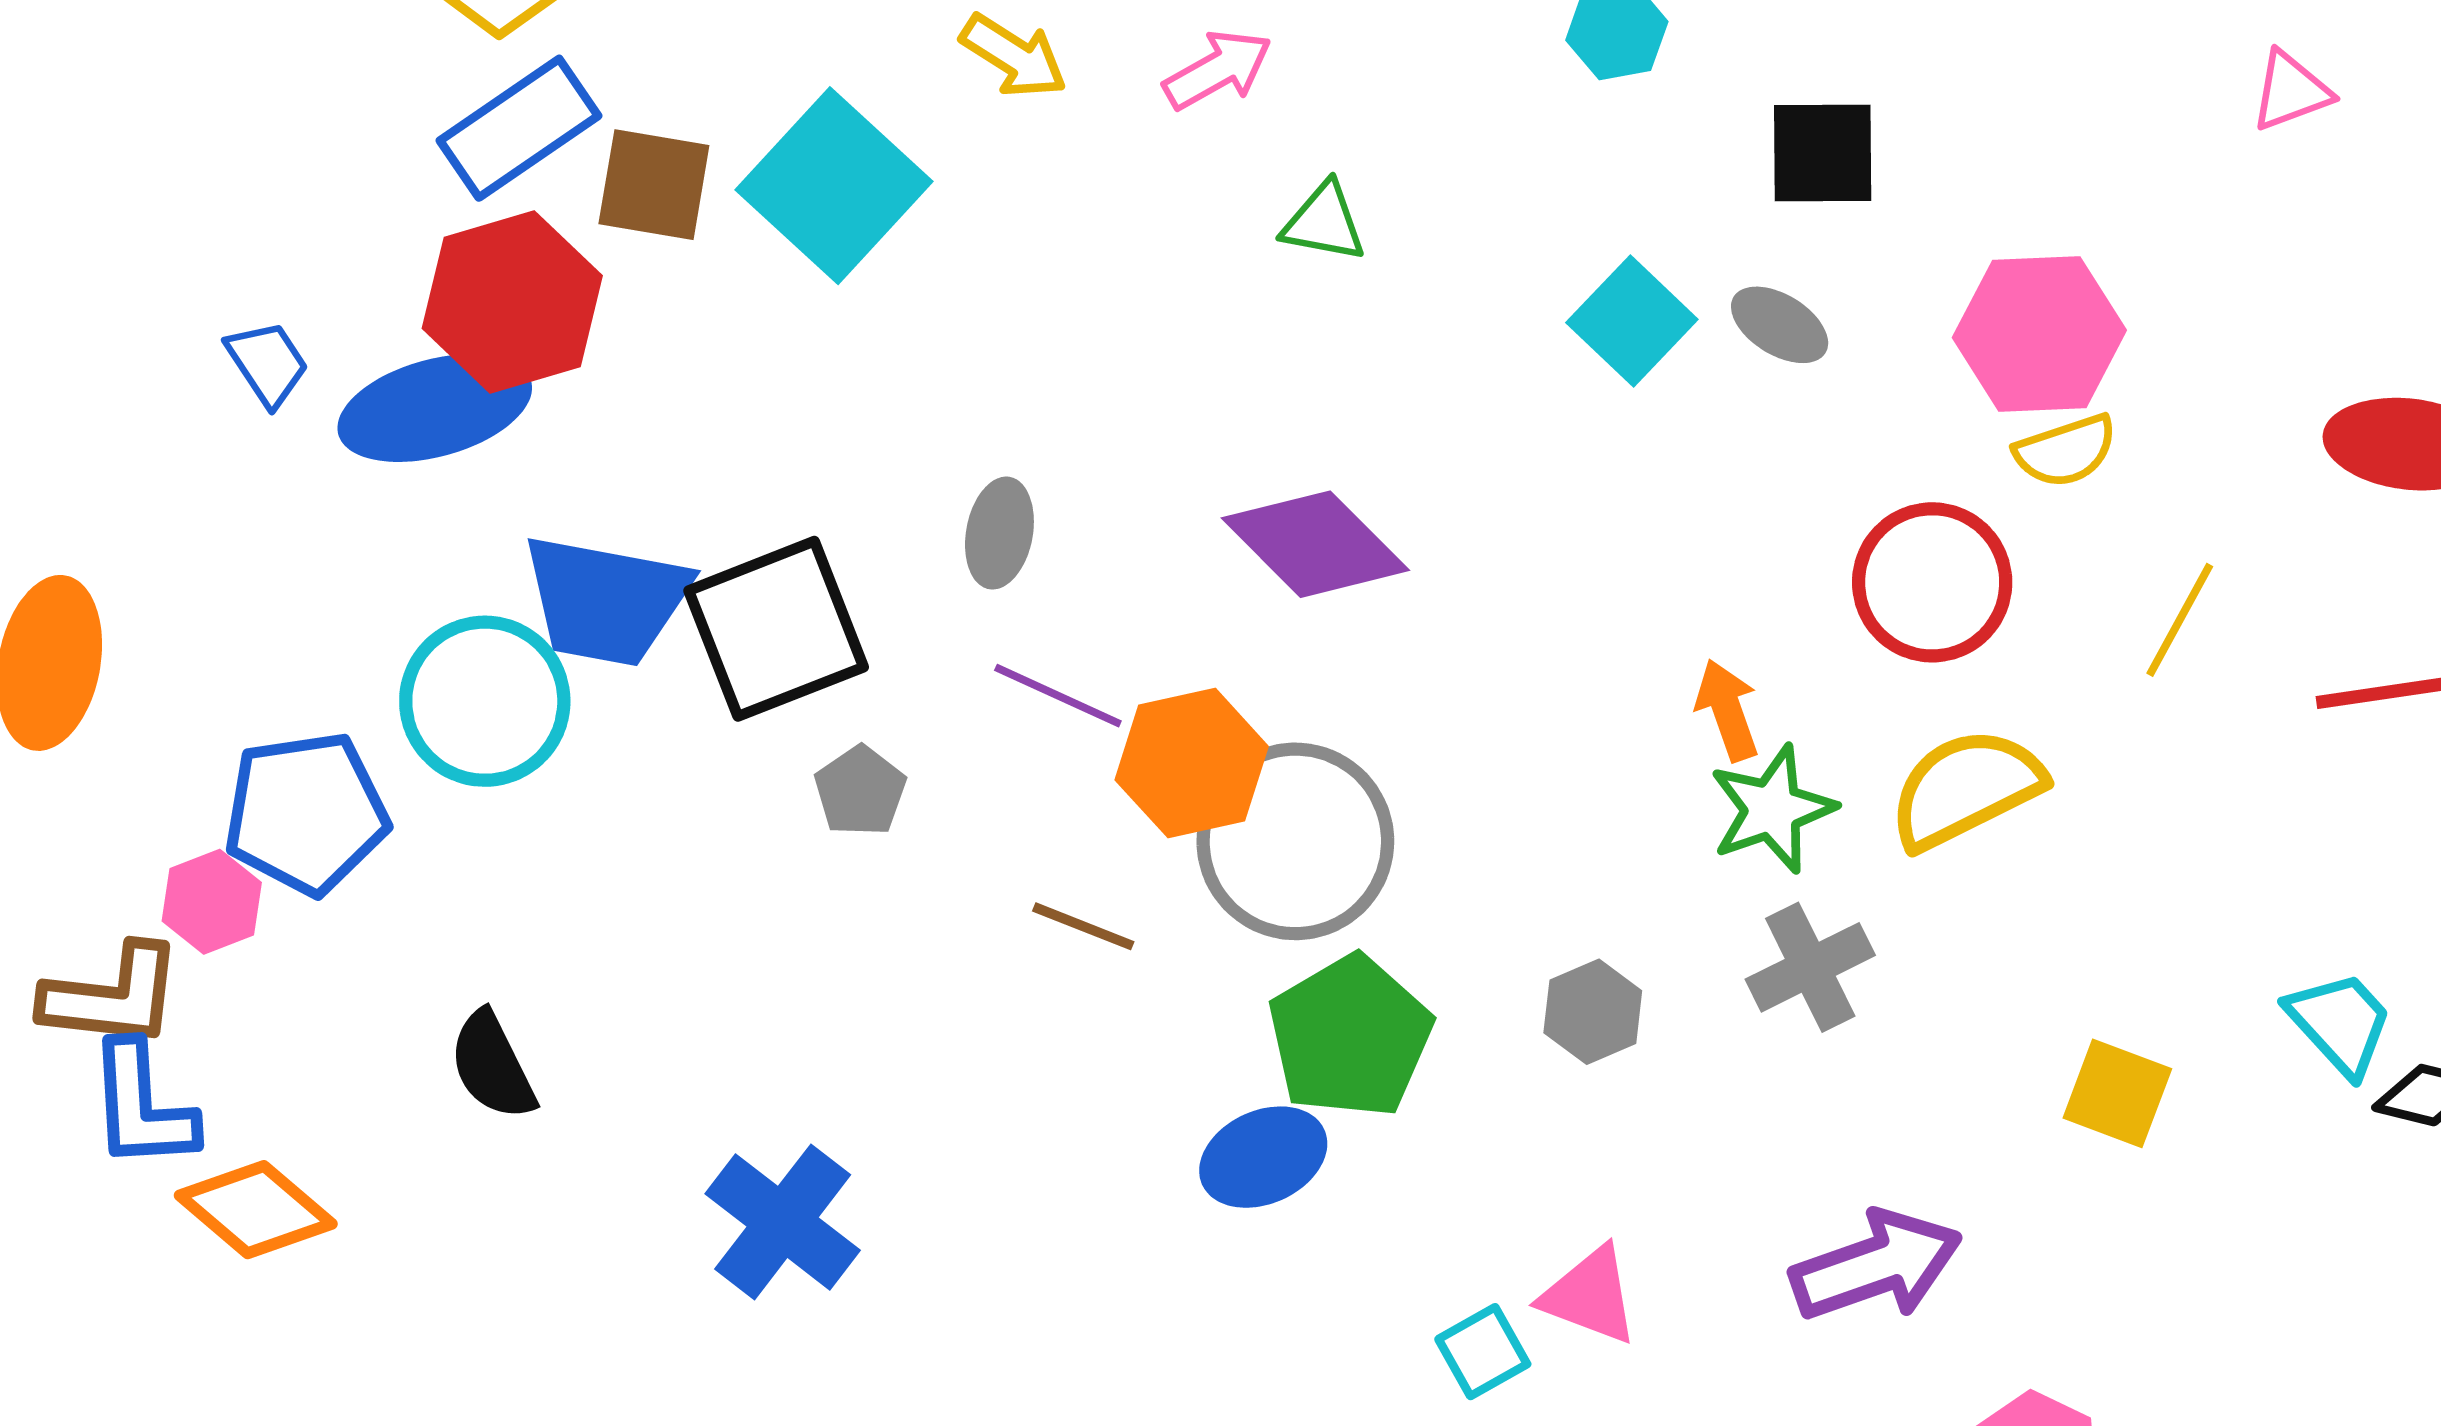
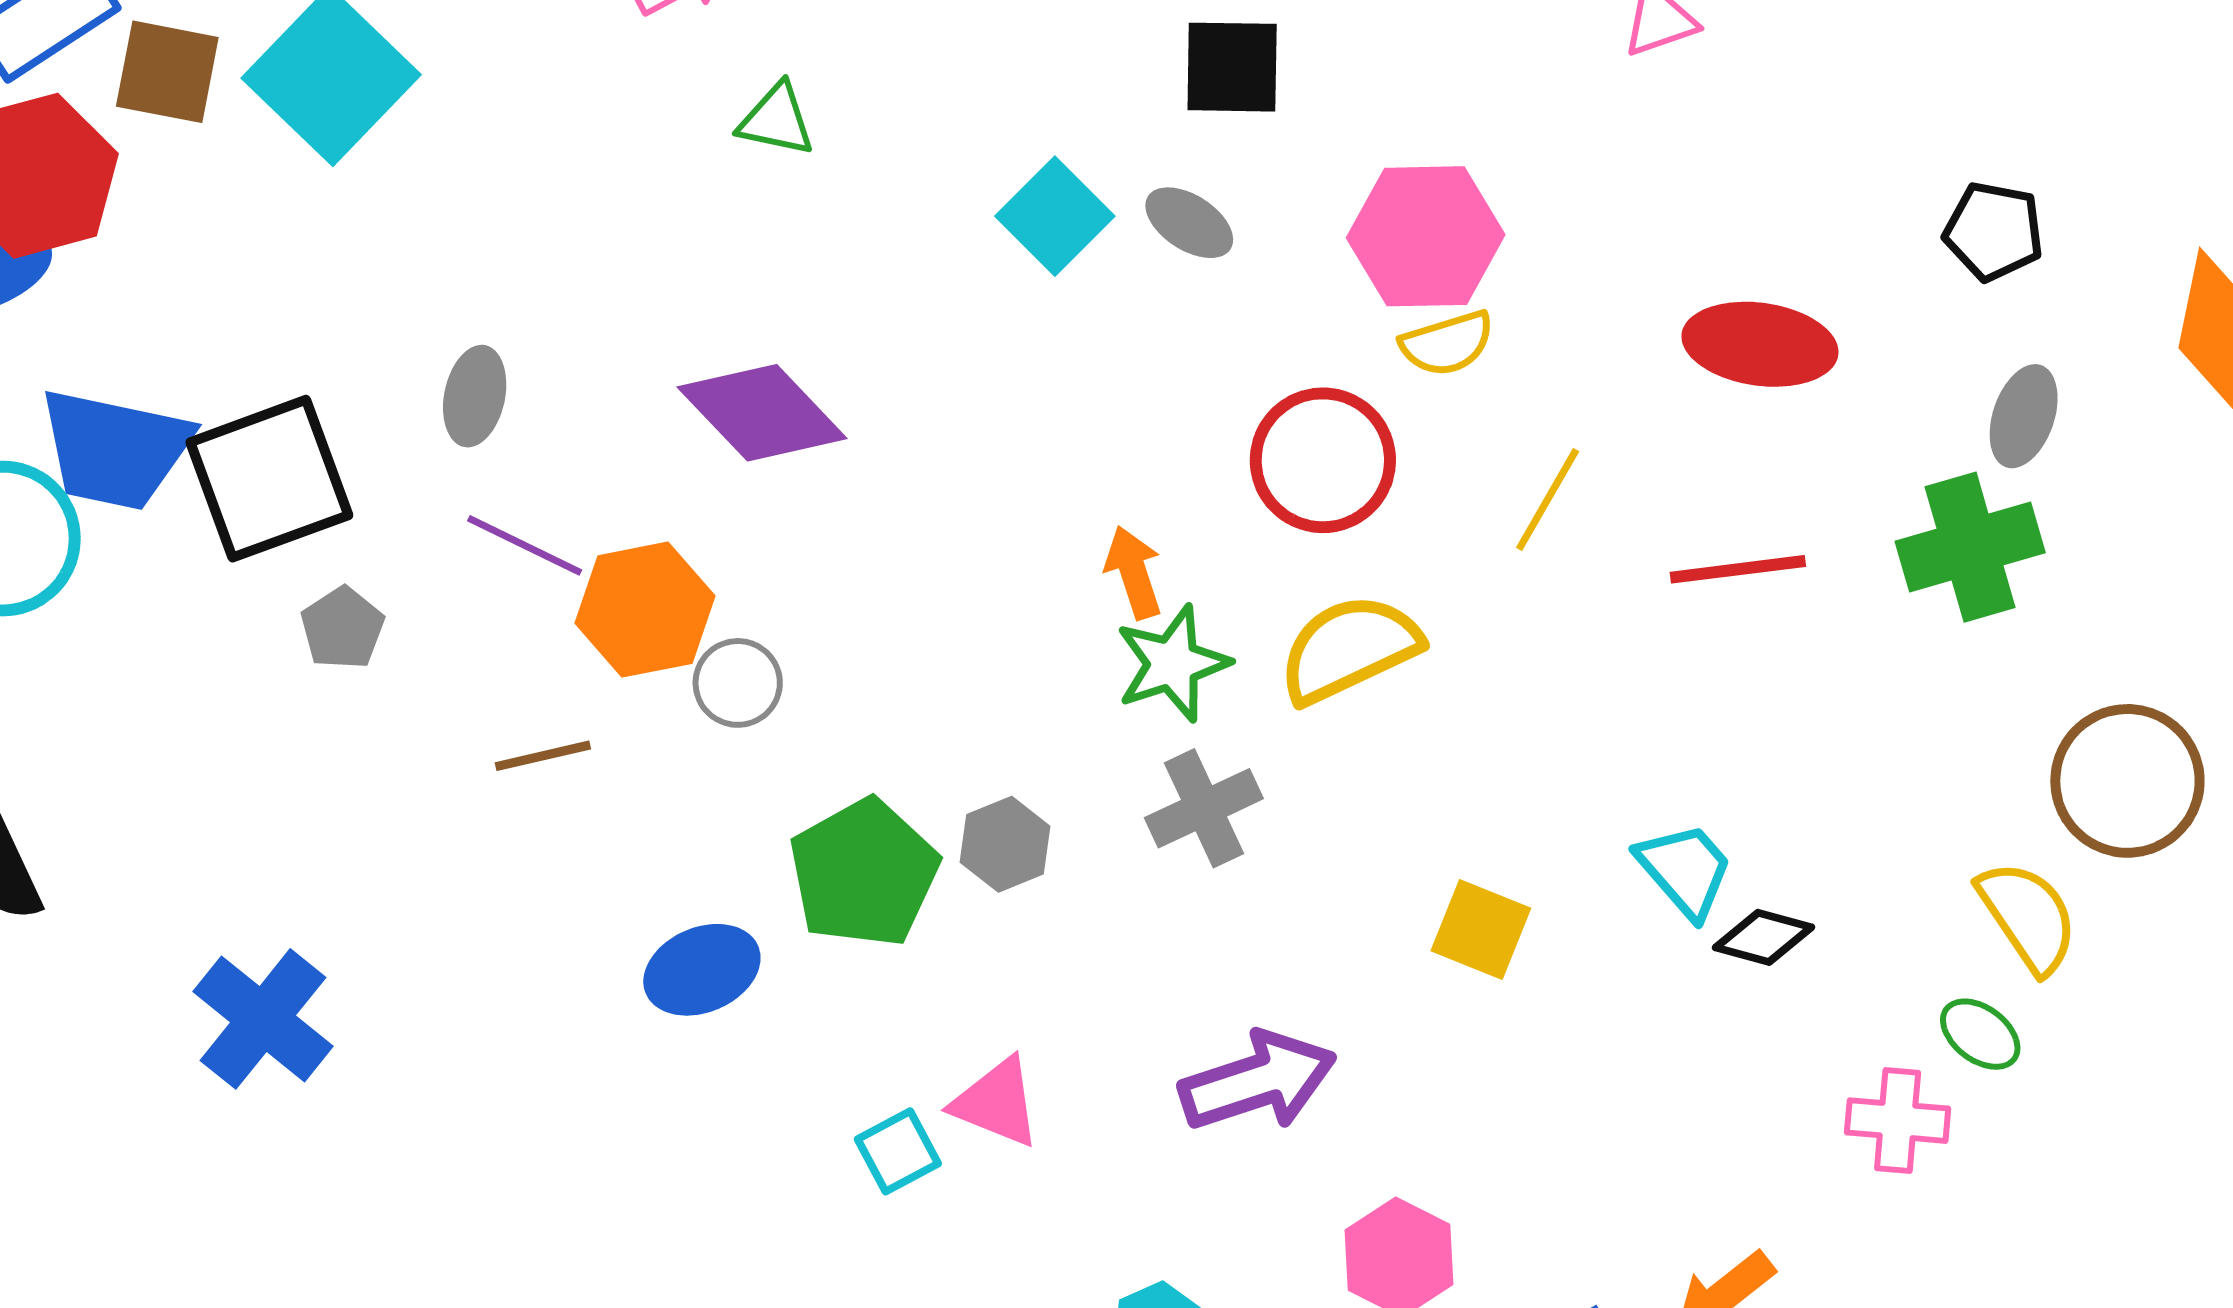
gray circle: (1295, 841) -> (738, 683), size x0.5
brown line: (1083, 926) -> (543, 756), turned -36
green pentagon: (1350, 1037) -> (864, 873), moved

